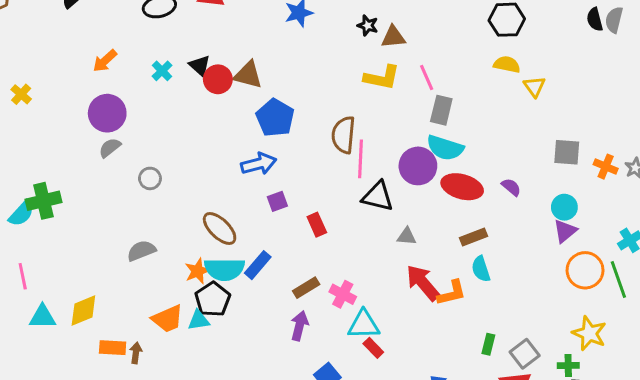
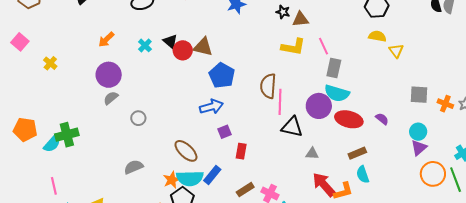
red rectangle: (317, 225) -> (241, 151), moved, turned 35

